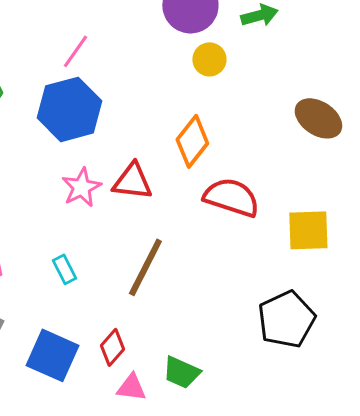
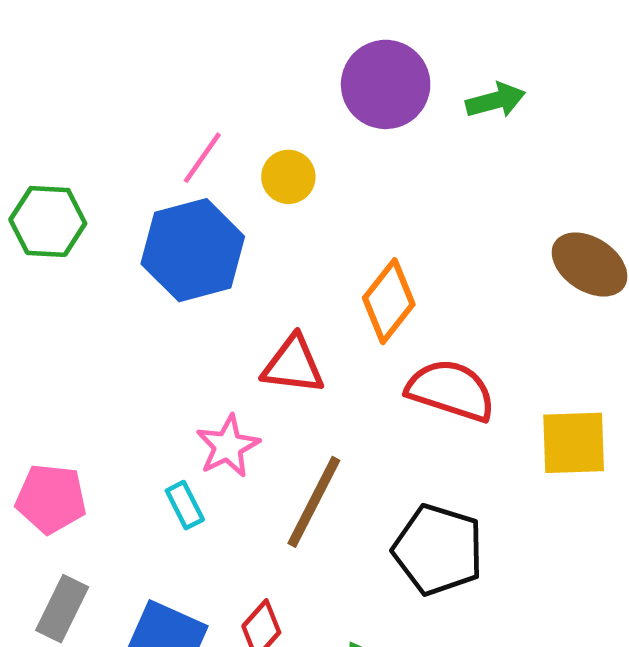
yellow circle: (209, 59) -> (288, 177), moved
pink star: (81, 187) -> (228, 446), moved
black pentagon: (286, 319) -> (438, 550), moved, turned -30

